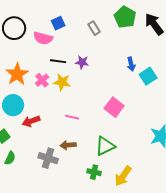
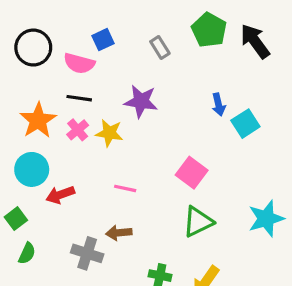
black line: (58, 61) -> (79, 98), moved
purple star: (82, 62) -> (141, 101), size x1.5
green triangle: (105, 146) -> (198, 222), moved

